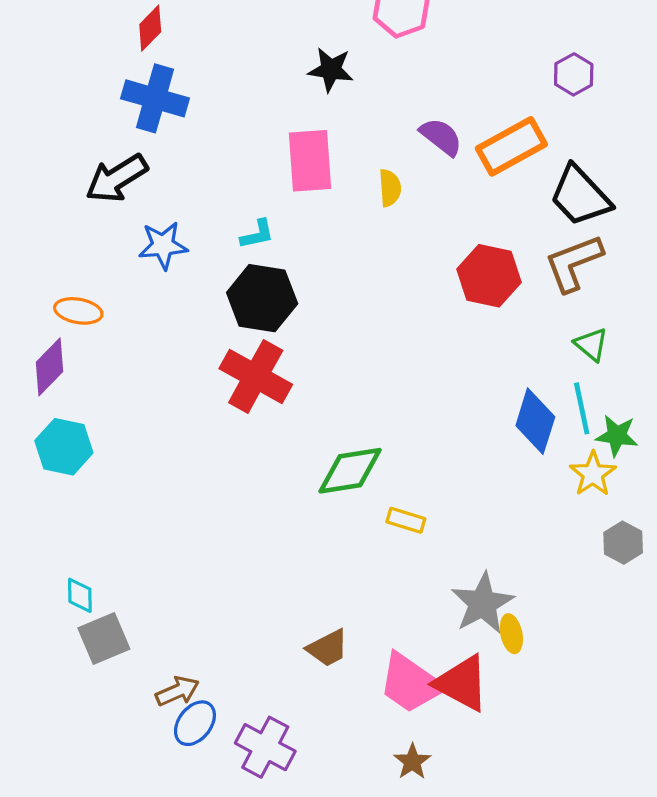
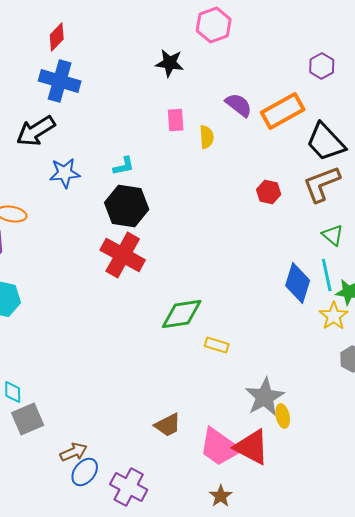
pink rectangle: (310, 161) -> (176, 120), moved, size x0.6
red hexagon: (489, 276) -> (269, 192), size x0.6

